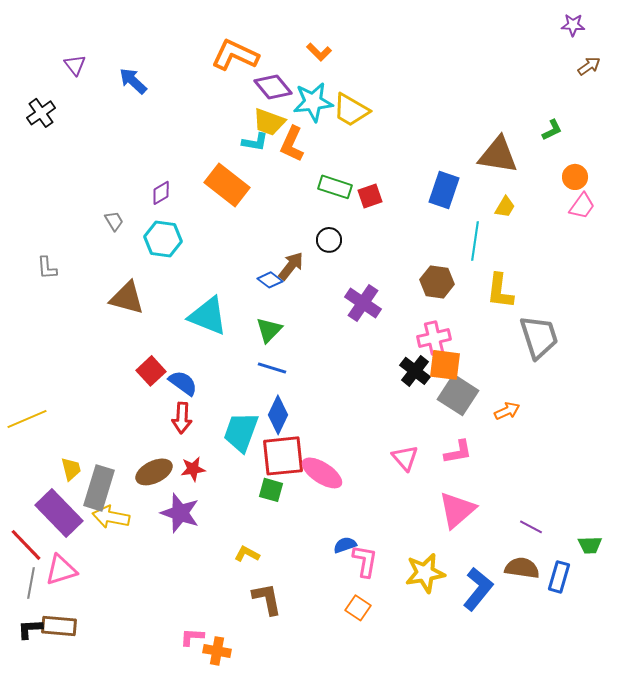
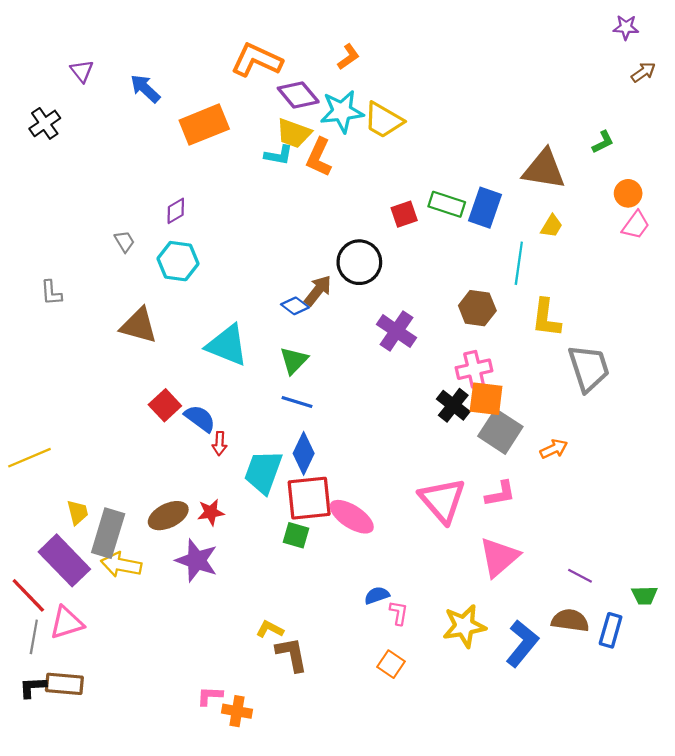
orange L-shape: (319, 52) -> (348, 57), turned -80
orange rectangle: (227, 185) -> (204, 125), moved, turned -60
green rectangle: (335, 187) -> (447, 204), moved
black circle: (329, 240) -> (359, 262), size x1.6
red arrow: (182, 418) -> (220, 444), moved, size x0.7
pink triangle: (405, 458) -> (442, 500), size x1.6
yellow L-shape: (247, 554) -> (270, 629), moved
pink L-shape: (365, 561) -> (399, 613), size x0.7

